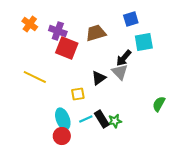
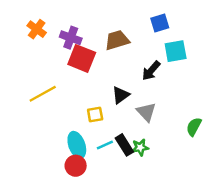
gray triangle: (120, 72) -> (146, 112), moved
yellow line: (35, 77) -> (43, 94), turned -55

